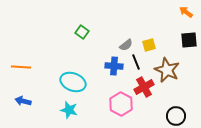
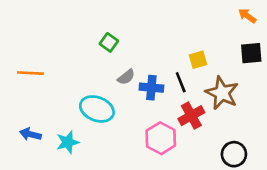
gray semicircle: (126, 45) -> (126, 77), moved
orange line: (21, 67) -> (30, 73), moved
cyan star: (69, 110) -> (68, 142), moved, turned -30

